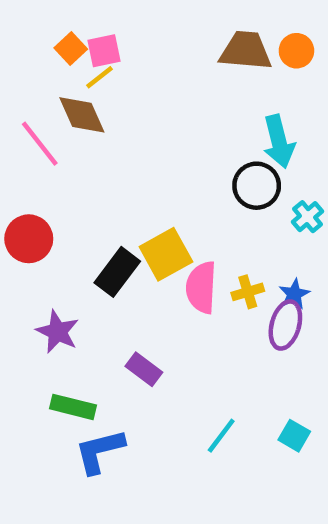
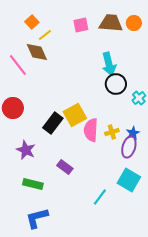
pink square: (104, 51) -> (81, 25), moved
cyan arrow: (279, 141) -> (109, 64), moved
cyan square: (294, 436) -> (129, 180), moved, size x1.6
blue L-shape: (100, 451) -> (37, 218), moved

